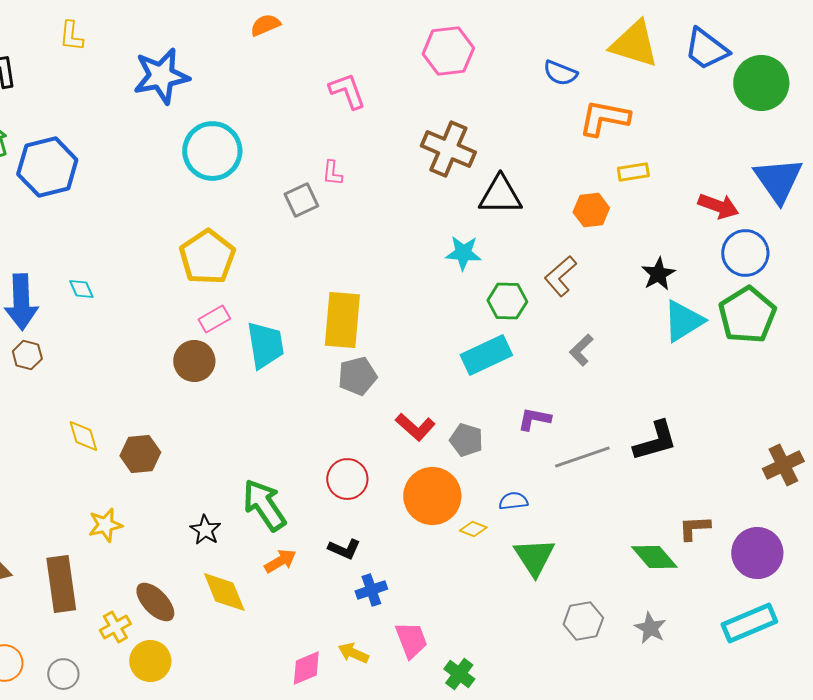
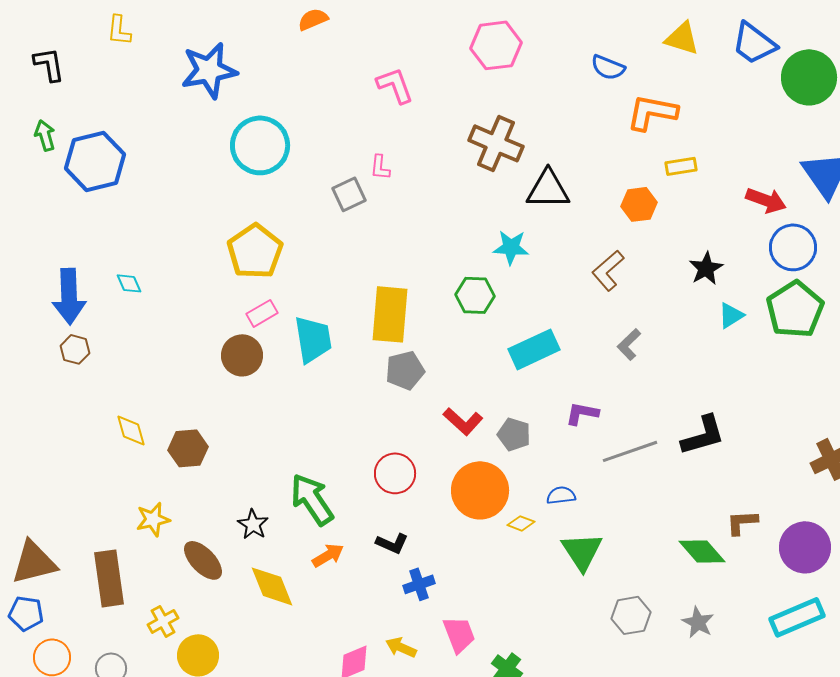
yellow triangle: (634, 44) -> (682, 38), size x0.7
green hexagon: (507, 301) -> (475, 295), moved
cyan triangle: (683, 321) -> (731, 315), size x0.6
brown ellipse: (155, 602) -> (203, 560), moved

